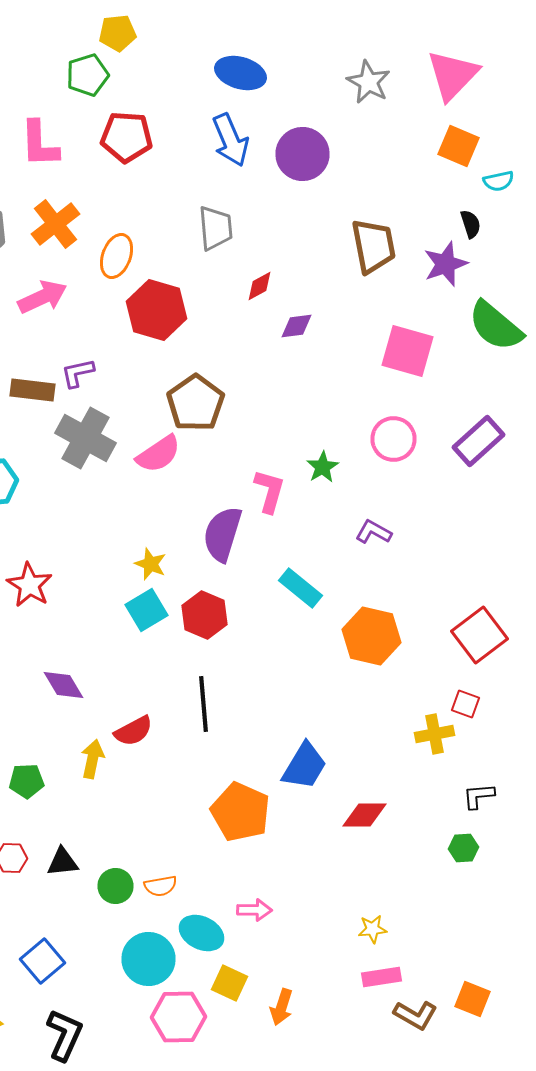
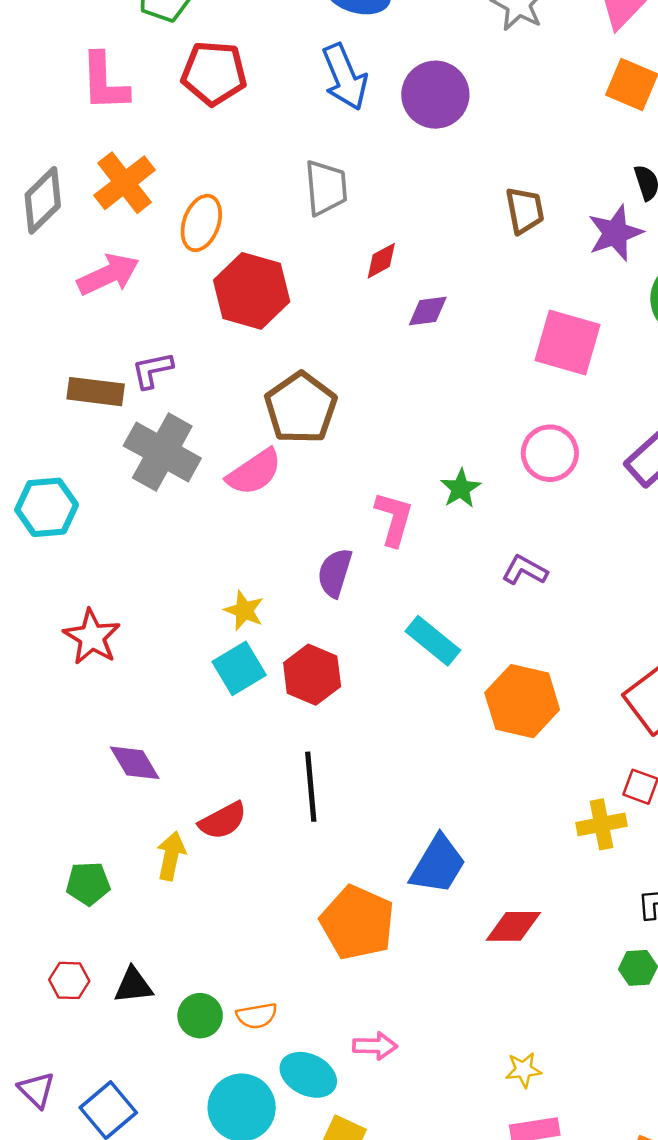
brown trapezoid: (374, 246) -> (525, 210), size x0.7
purple semicircle: (222, 534) -> (335, 573), size x0.7

